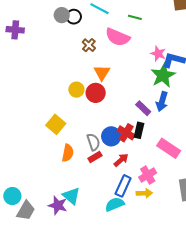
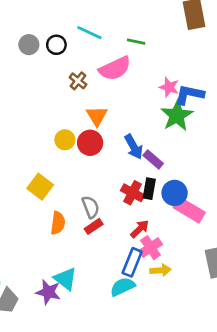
gray circle: (62, 15) -> (29, 45), moved
pink semicircle: (118, 37) -> (115, 68), turned -45
blue arrow: (162, 101) -> (134, 147), moved, turned -42
blue circle: (111, 136) -> (175, 193), moved
red arrow: (121, 160) -> (140, 229), moved
pink cross: (148, 175) -> (151, 248), moved

